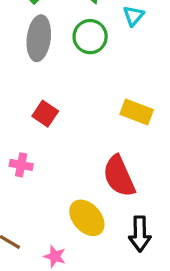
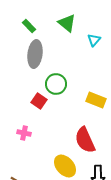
green circle: (90, 37) -> (56, 84), moved

